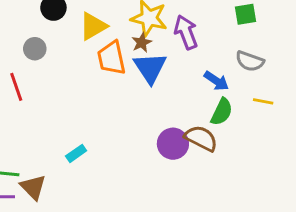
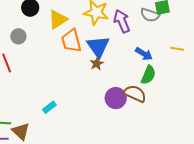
brown star: (142, 43) -> (97, 64), moved
gray semicircle: (250, 61) -> (150, 15), moved
yellow line: (263, 101) -> (177, 49), moved

